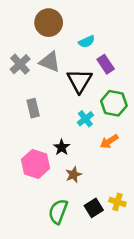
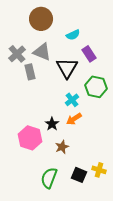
gray rectangle: (33, 108) -> (30, 72), moved
orange arrow: (109, 141) -> (74, 119), moved
black square: (94, 208) -> (79, 175), turned -35

